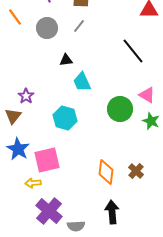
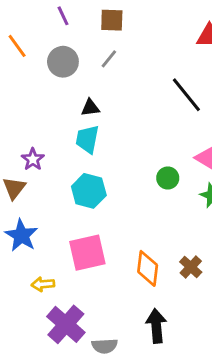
cyan trapezoid: (82, 82) -> (87, 139), moved, turned 35
green circle: (120, 109) -> (168, 178), size x0.6
pink square: (47, 160) -> (87, 253), moved

